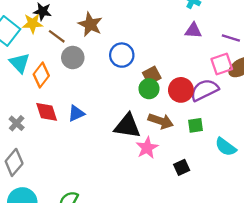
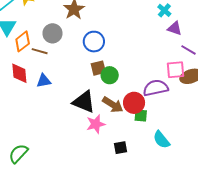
purple triangle: (193, 31) -> (175, 28), moved
brown line: (57, 36) -> (40, 51), moved, turned -35
brown square: (152, 75) -> (98, 68), moved
red circle: (181, 90) -> (134, 103), moved

